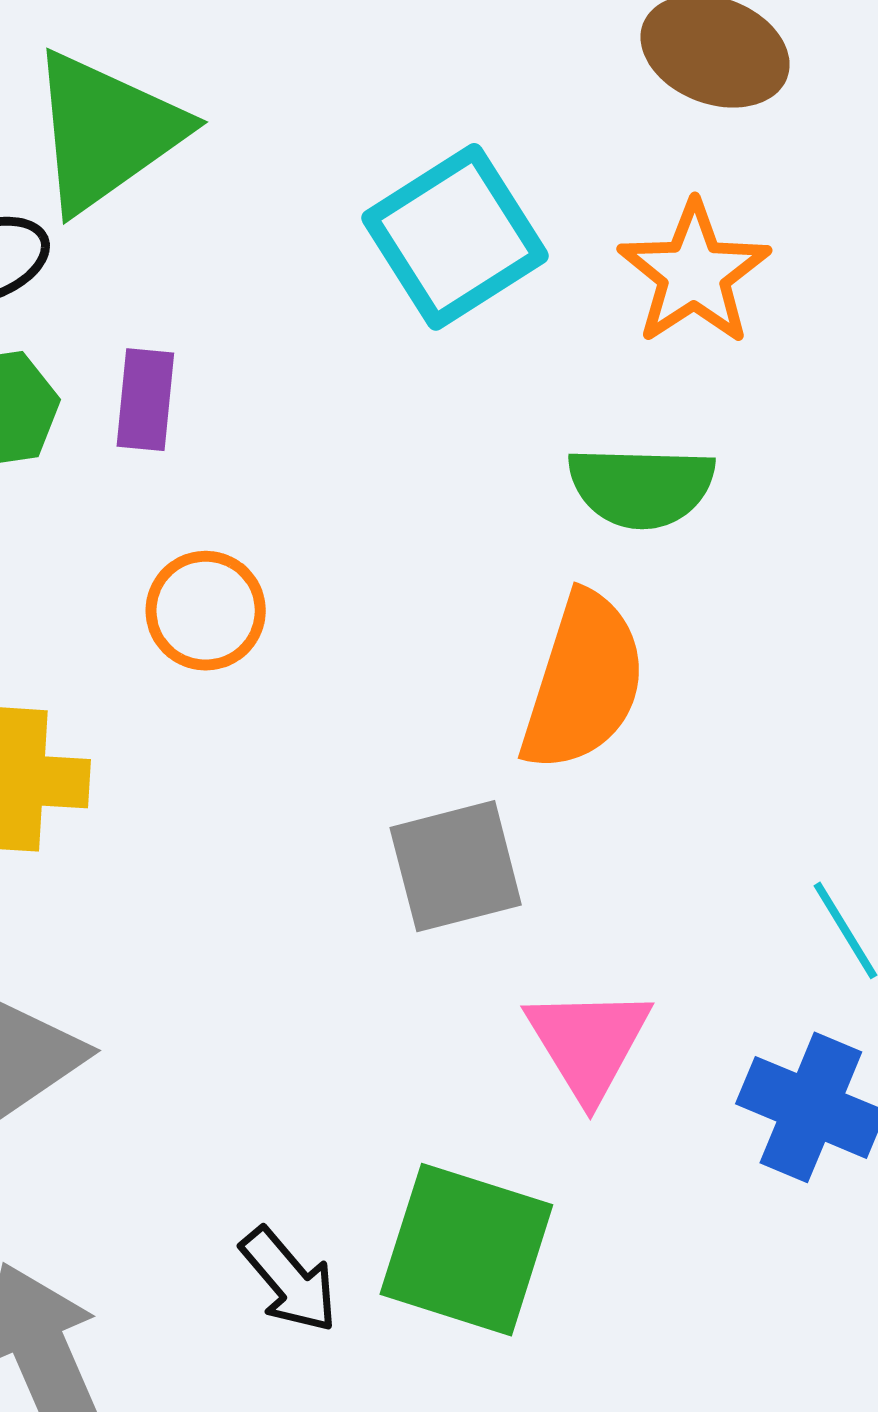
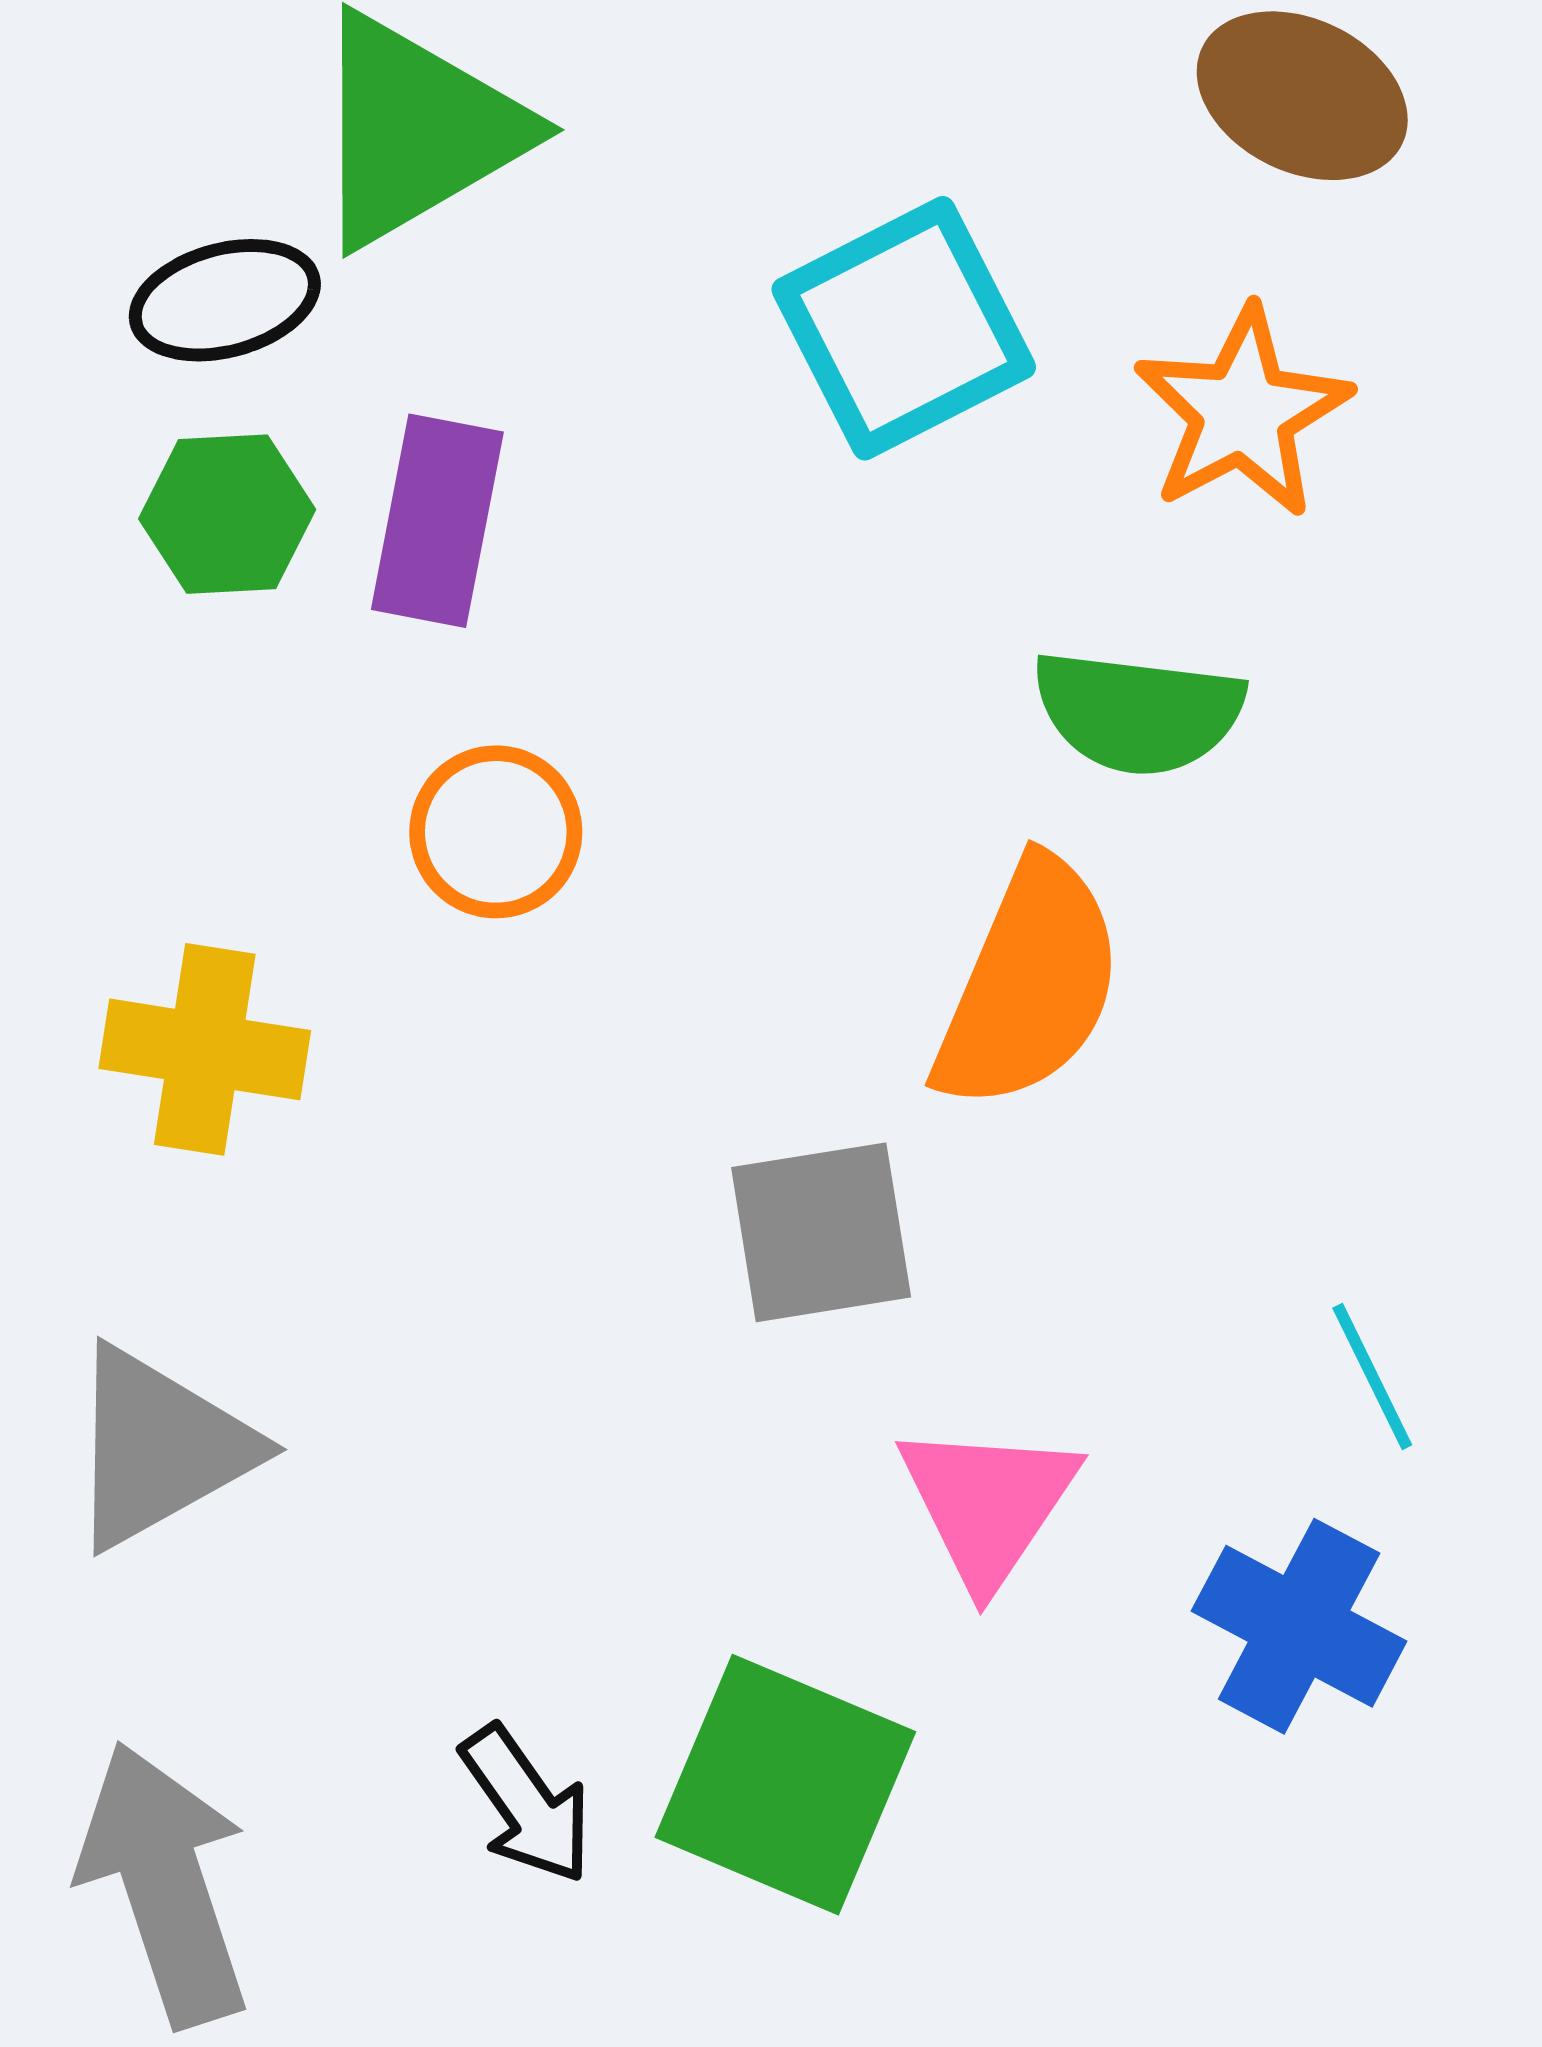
purple rectangle: (145, 400) -> (437, 521), size x1.4

